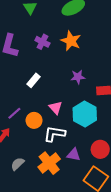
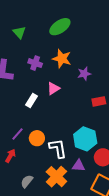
purple star: (78, 77) -> (84, 74), moved
pink triangle: (56, 108) -> (53, 89), moved, turned 48
cyan hexagon: (85, 114) -> (85, 139), moved
white L-shape: (55, 134) -> (58, 148), turned 80

